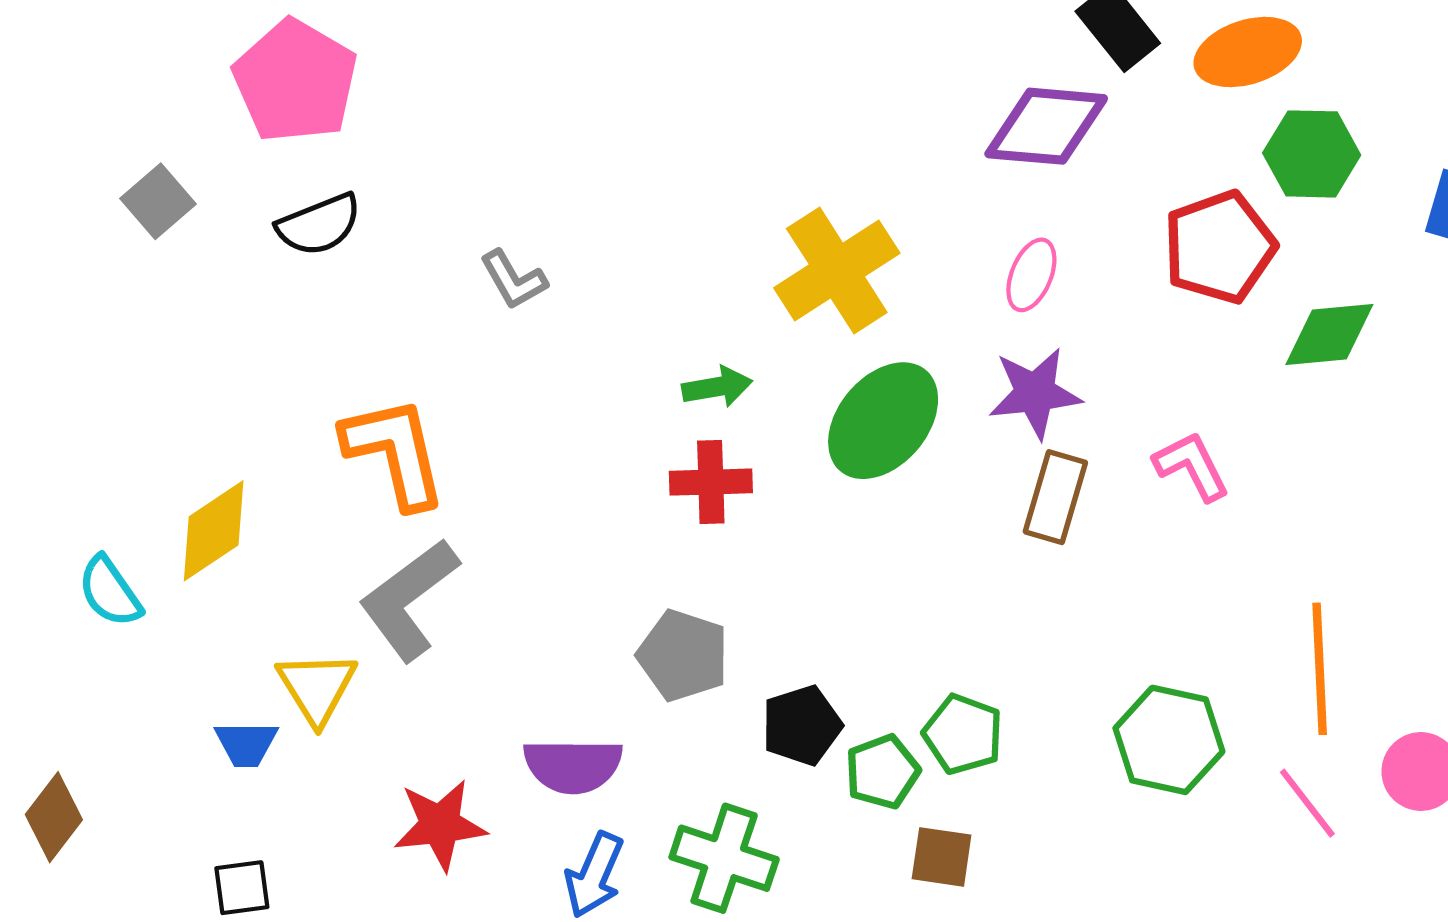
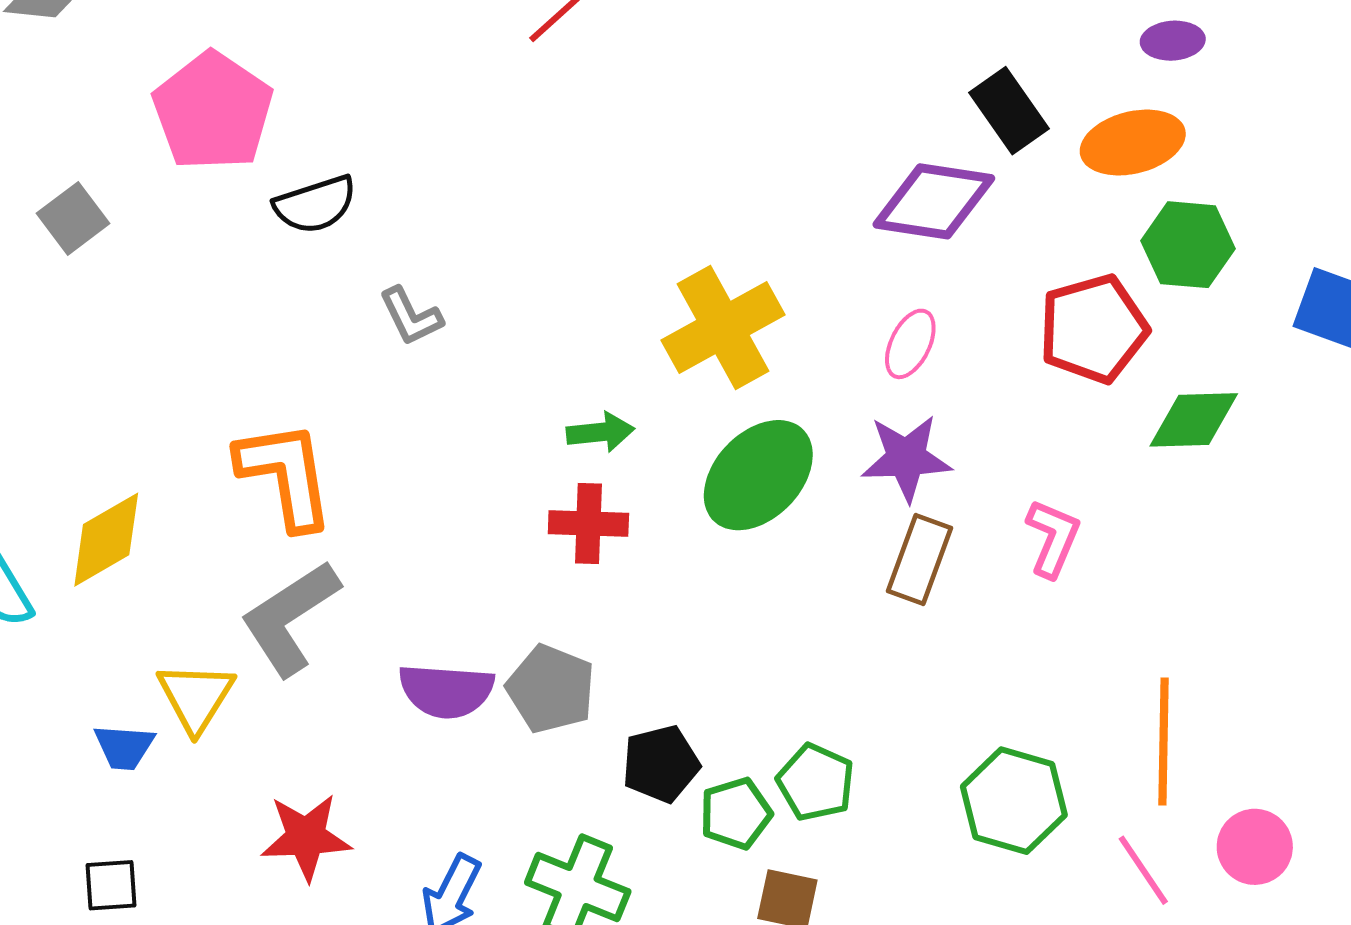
black semicircle: (319, 225) -> (315, 205), moved
pink L-shape: (1192, 466) -> (1053, 538), turned 46
purple semicircle: (573, 766) -> (446, 691), moved

